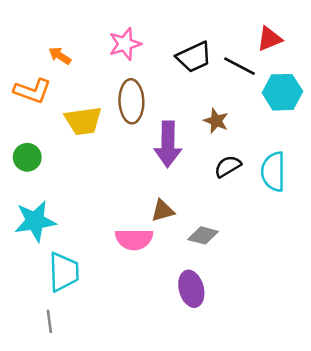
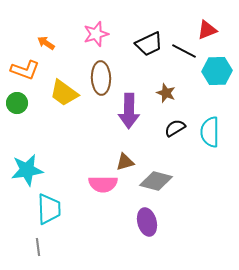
yellow trapezoid: (83, 121) -> (64, 93), turned 44
green circle: (27, 157) -> (17, 103), moved
gray diamond: (203, 235) -> (156, 181), size x1.4

